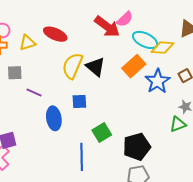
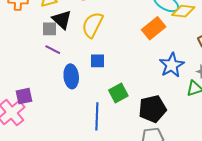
black triangle: (96, 67) -> (62, 20), moved
gray square: (15, 73) -> (49, 29), moved
blue star: (157, 81) -> (172, 65), moved

